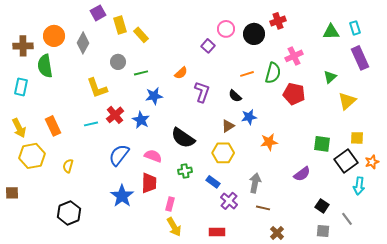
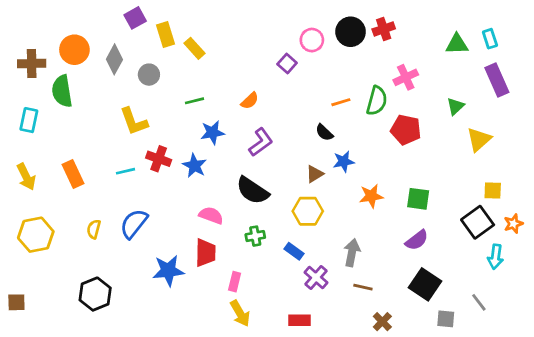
black circle: (254, 34) -> (351, 32), moved
gray circle: (118, 62) -> (149, 75), moved
purple L-shape: (202, 92) -> (261, 142), moved, turned 35
red cross: (115, 115) -> (159, 159), turned -30
green square: (322, 144) -> (418, 199), moved
blue semicircle: (119, 155) -> (134, 224), moved
yellow hexagon: (32, 156) -> (36, 235), moved
brown square: (12, 193) -> (16, 302), moved
blue star: (122, 196) -> (168, 271), turned 30
black square: (322, 206) -> (425, 284), moved, size x1.6

